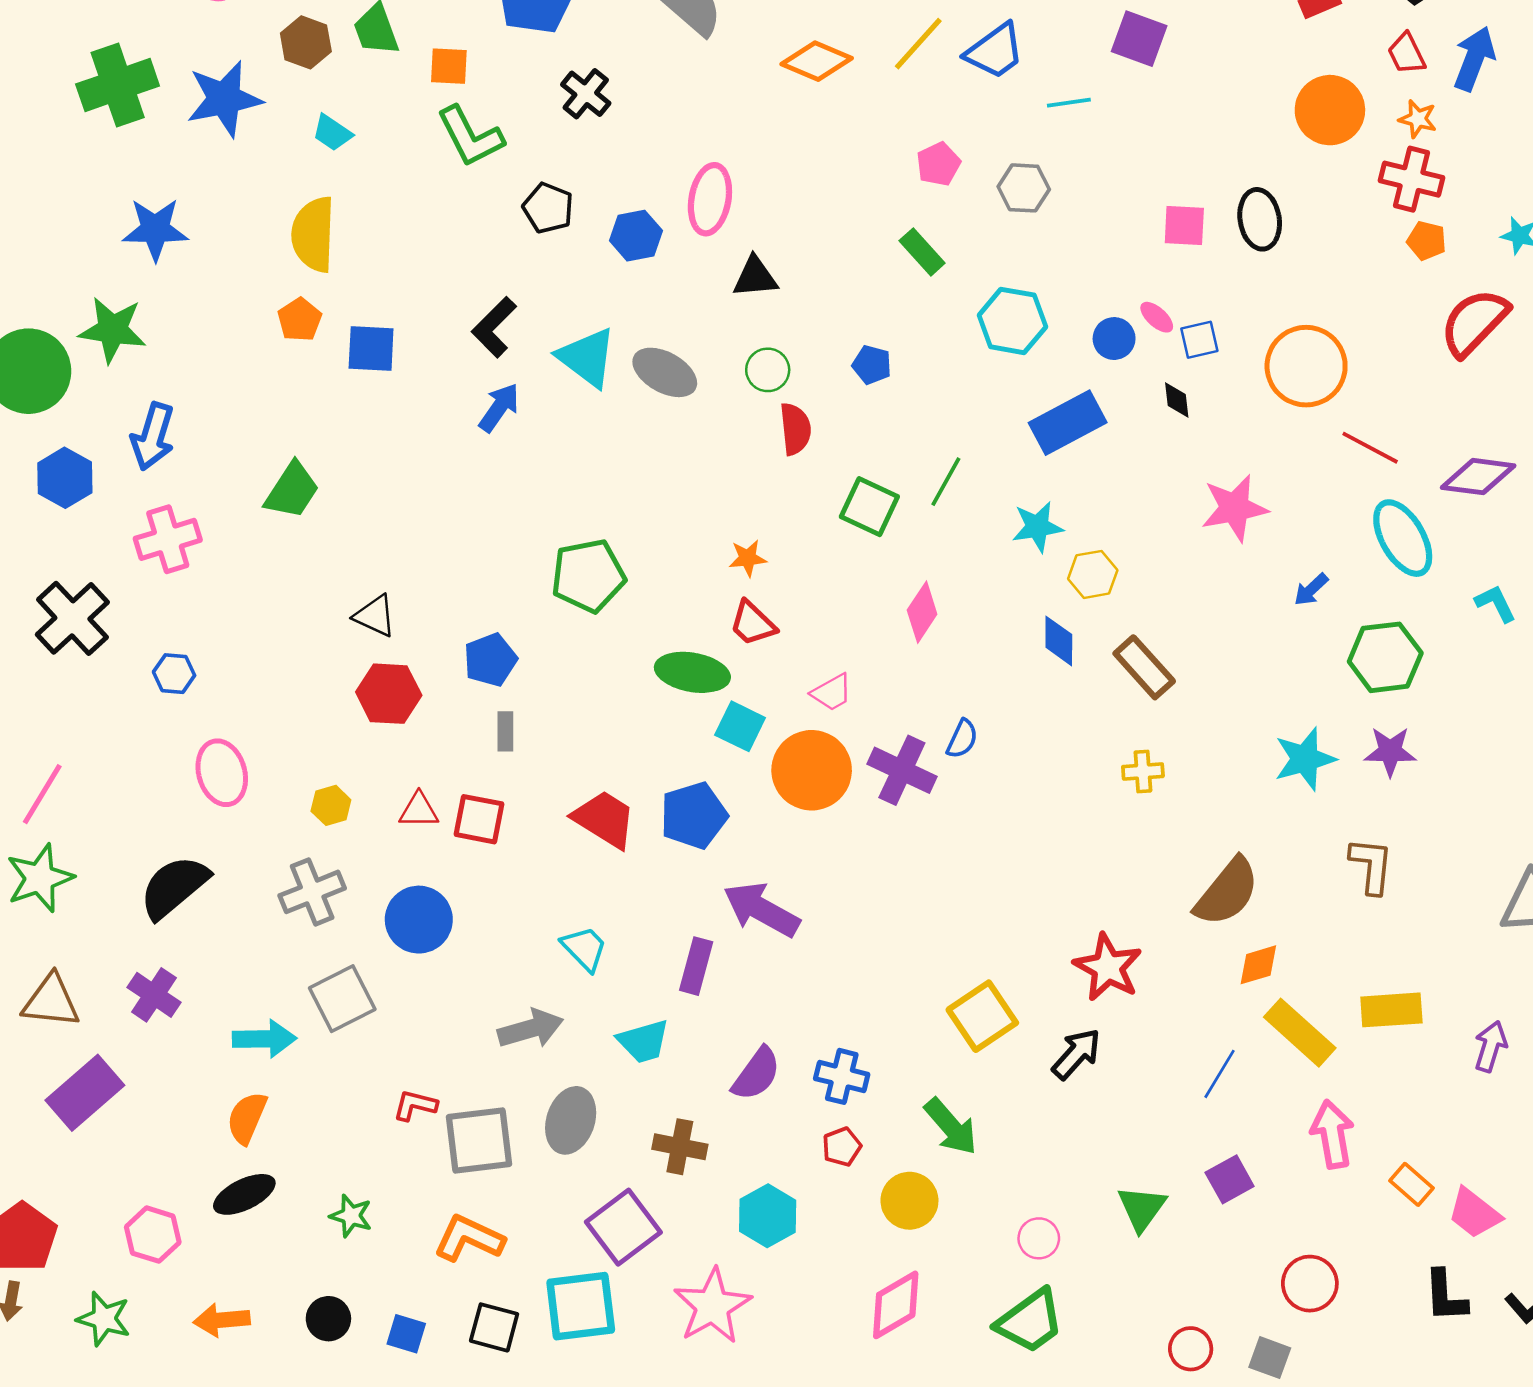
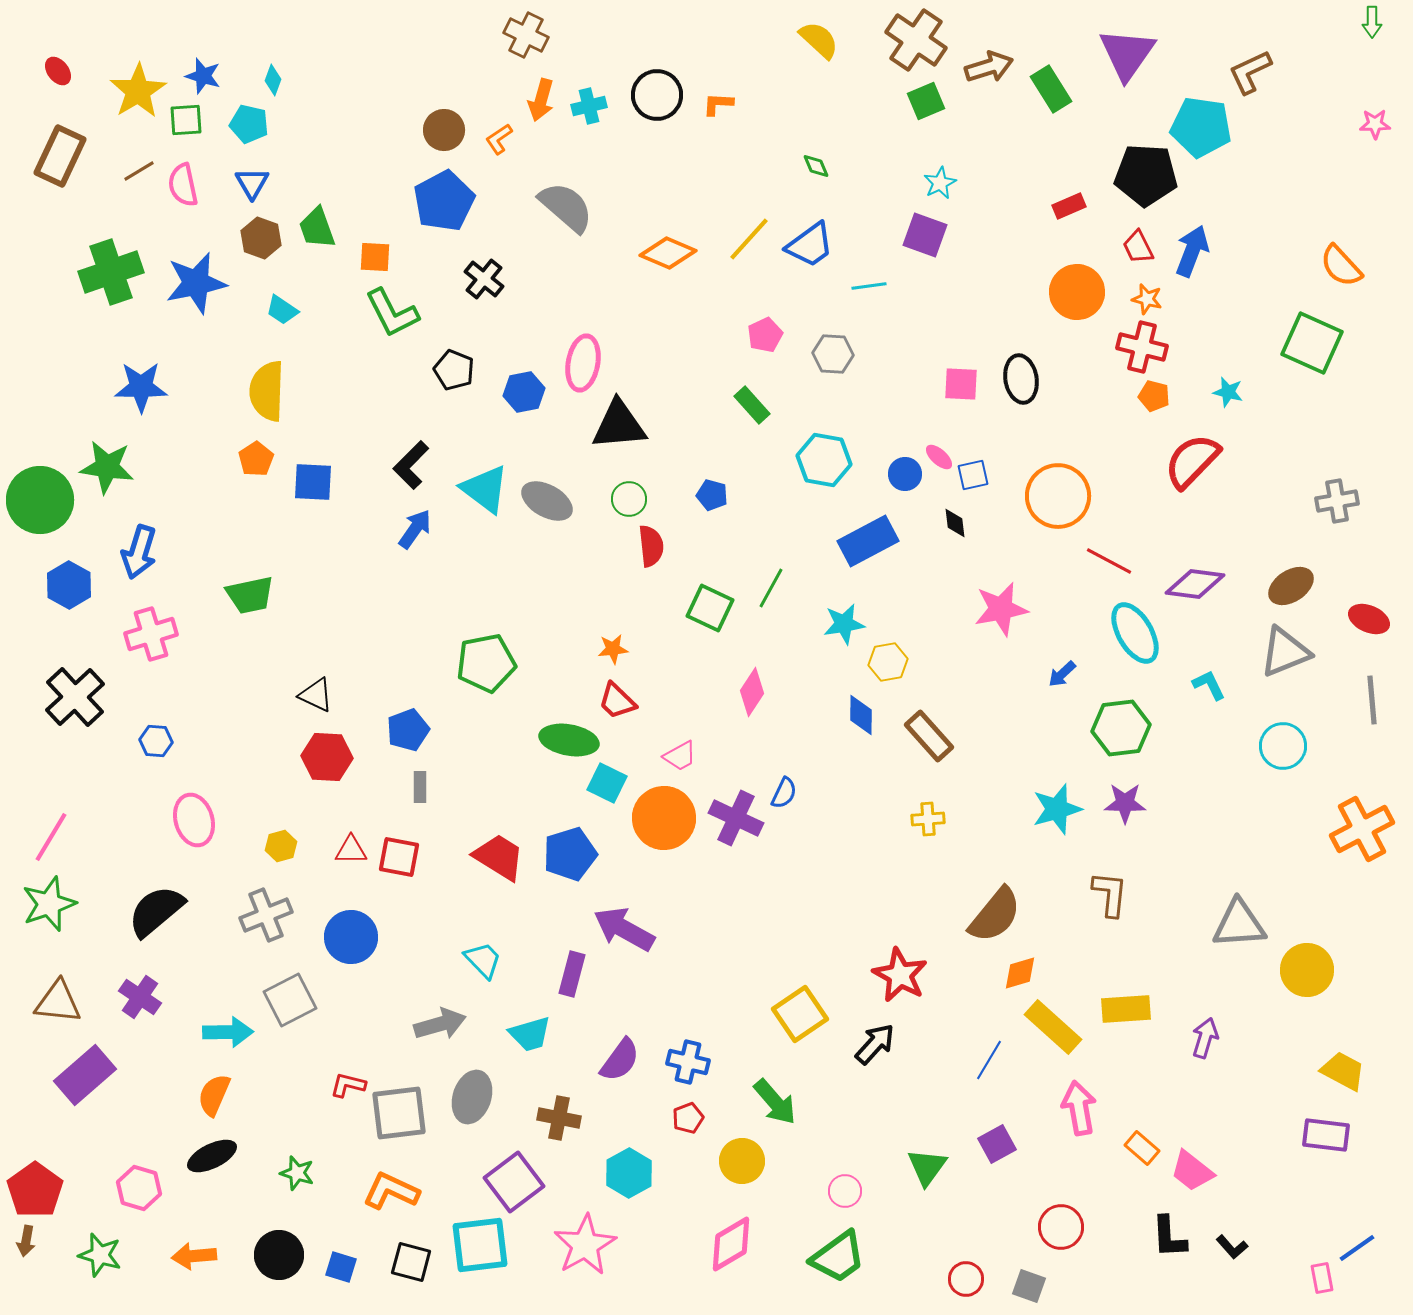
black triangle: (755, 277) -> (619, 425), size x1.5
green trapezoid: (292, 490) -> (250, 595), turned 45
black circle: (328, 1319) -> (279, 1255), size x1.4

